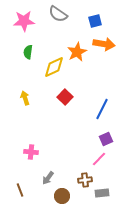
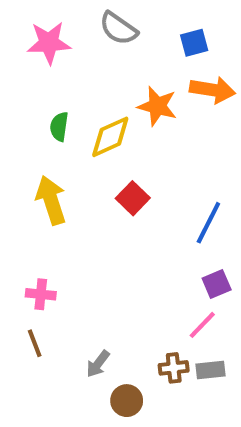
green semicircle: (28, 52) -> (59, 127), moved
orange star: (77, 52) -> (157, 106), turned -30
yellow arrow: (25, 98) -> (51, 200), size x1.6
pink cross: (31, 152) -> (41, 294), moved
brown line: (20, 190) -> (35, 343), moved
gray rectangle: (102, 193) -> (210, 370), moved

